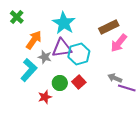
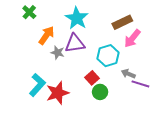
cyan hexagon: (79, 54) -> (108, 56), moved
cyan L-shape: (29, 70) -> (37, 85), moved
green circle: (60, 83) -> (100, 92), moved
red star: (45, 97) -> (58, 93), size x1.6

